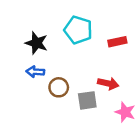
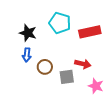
red rectangle: (117, 42) -> (90, 32), size x1.5
blue arrow: (35, 72) -> (27, 55), turned -88

